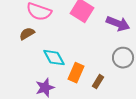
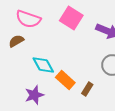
orange rectangle: (76, 73) -> (65, 80), turned -72

